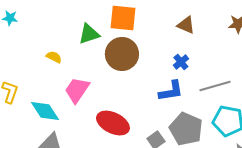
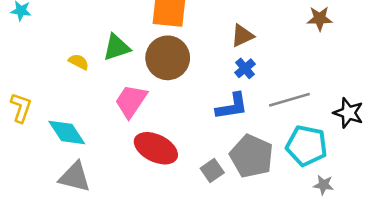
brown triangle: (186, 25) -> (242, 36), moved, turned -48
green triangle: (89, 34) -> (117, 47), moved
pink trapezoid: (77, 90) -> (131, 101), moved

